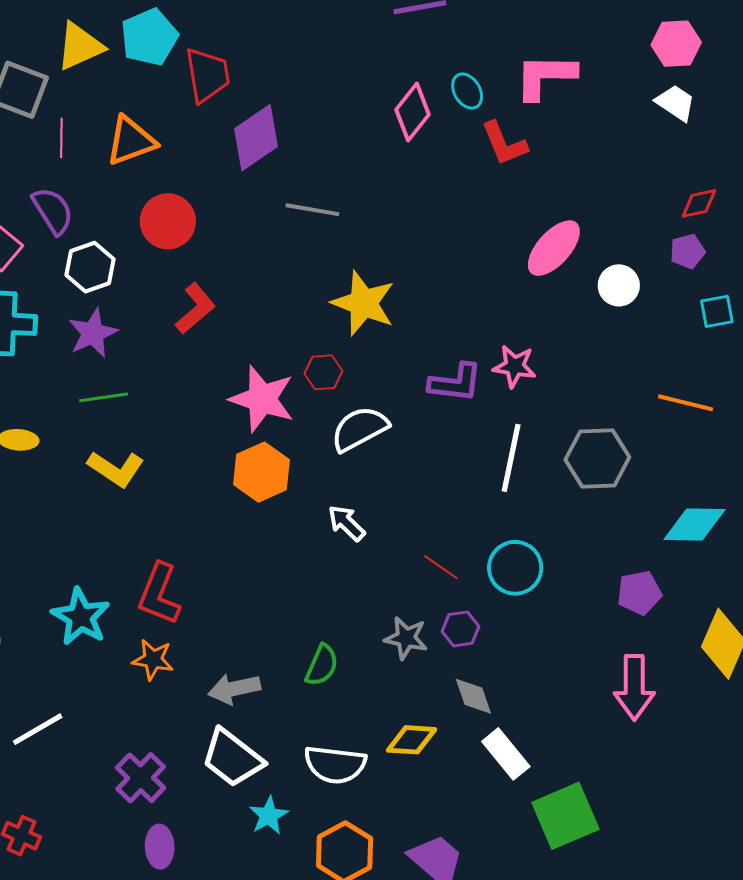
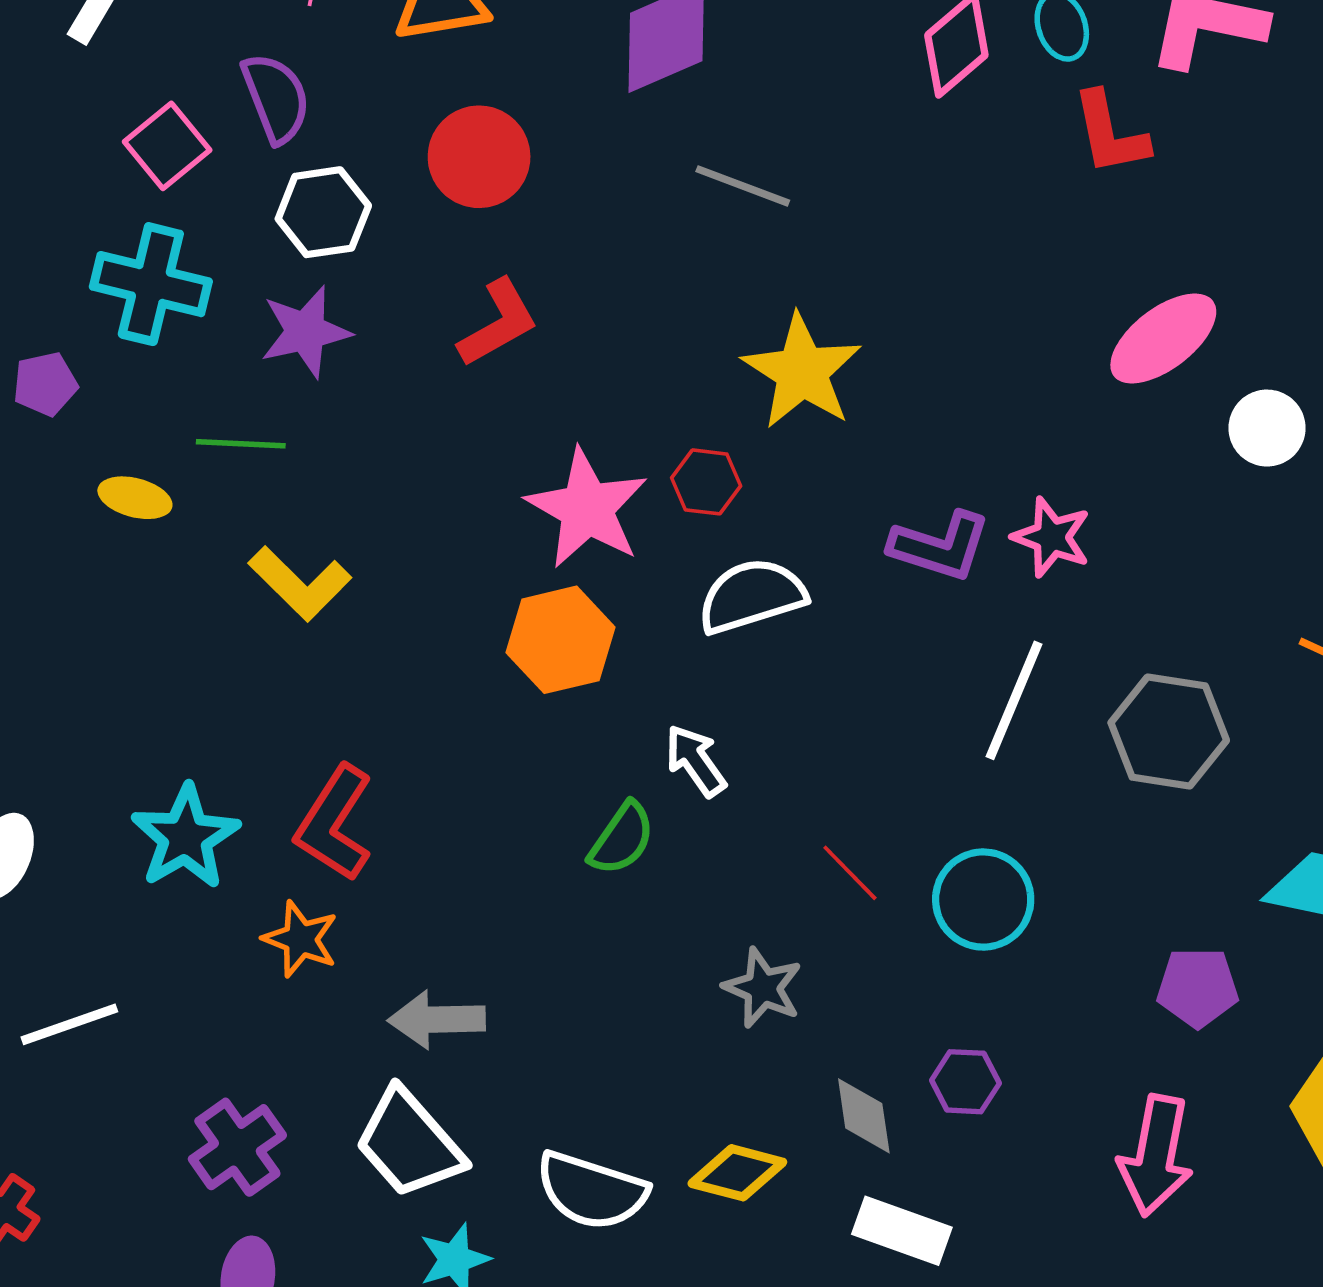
green line: (104, 397) -> (241, 444), moved
purple hexagon: (461, 629) -> (965, 1082), moved
green semicircle: (322, 665) -> (622, 839), moved
white rectangle: (506, 754) -> (902, 1231), turned -42

